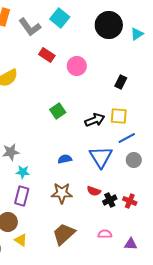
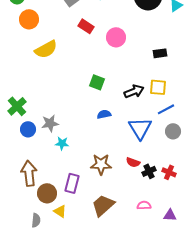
black rectangle: (121, 82) -> (160, 53), turned 56
green square: (58, 111) -> (97, 82), turned -35
blue semicircle: (65, 159) -> (104, 114), moved
purple rectangle: (22, 196) -> (72, 183), moved

